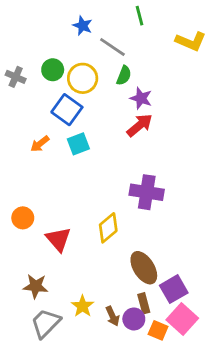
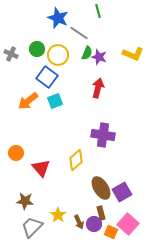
blue star: (83, 26) -> (58, 18), size x1.5
yellow L-shape: (191, 41) -> (133, 54), moved
purple star: (141, 98) -> (99, 57), moved
red arrow: (140, 125) -> (98, 88), turned -36
orange arrow: (40, 144) -> (28, 101), size x1.5
purple square: (174, 289) -> (122, 192), moved

